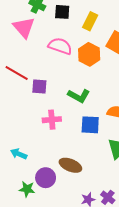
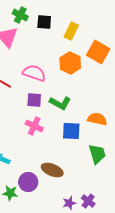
pink semicircle: (60, 46) -> (34, 73), moved
purple square: (39, 87) -> (34, 100), moved
pink cross: (52, 120) -> (34, 126), turned 30

